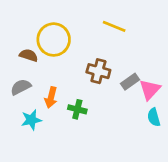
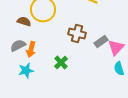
orange arrow: (51, 97) -> (31, 50), moved
green cross: (77, 109) -> (61, 62), turned 32

